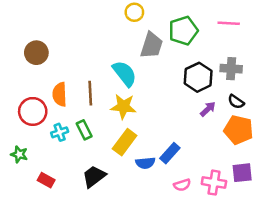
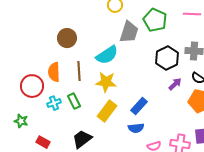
green pentagon: (183, 31) -> (155, 20), turned -30
brown circle: (36, 53) -> (67, 38), moved
cyan semicircle: (125, 74) -> (107, 55), turned 95
blue rectangle: (170, 153) -> (139, 106), moved
blue semicircle: (145, 163) -> (136, 128), moved

